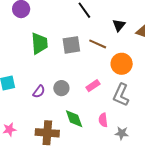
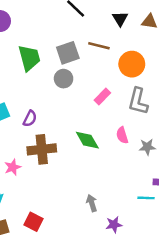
gray circle: (61, 88) -> (64, 79), moved
purple semicircle: (39, 92) -> (30, 119), moved
brown cross: (47, 133) -> (42, 149), moved

